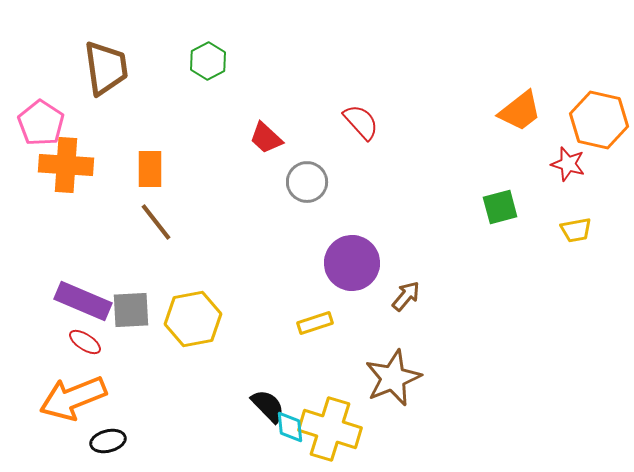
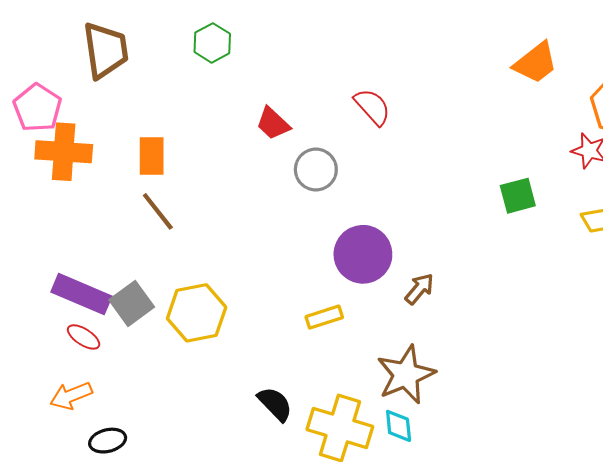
orange trapezoid: (520, 111) -> (536, 63), moved
gray square: (131, 310) -> (132, 303), turned -33
orange arrow: (73, 398) -> (71, 396), size x0.6
cyan diamond: (290, 427) -> (399, 426), moved

